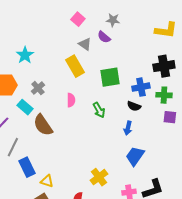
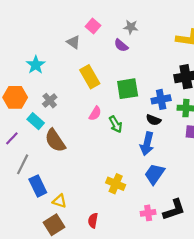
gray triangle: (85, 44) -> (74, 42), moved
pink semicircle: (71, 100) -> (95, 113), moved, turned 32
blue arrow: (128, 128) -> (147, 144), size x1.5
yellow cross: (99, 177) -> (116, 184), moved, turned -30

